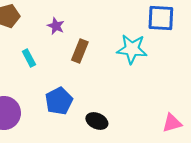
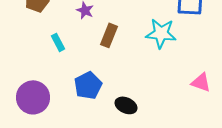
pink triangle: (172, 123) -> (201, 82), moved, turned 35

